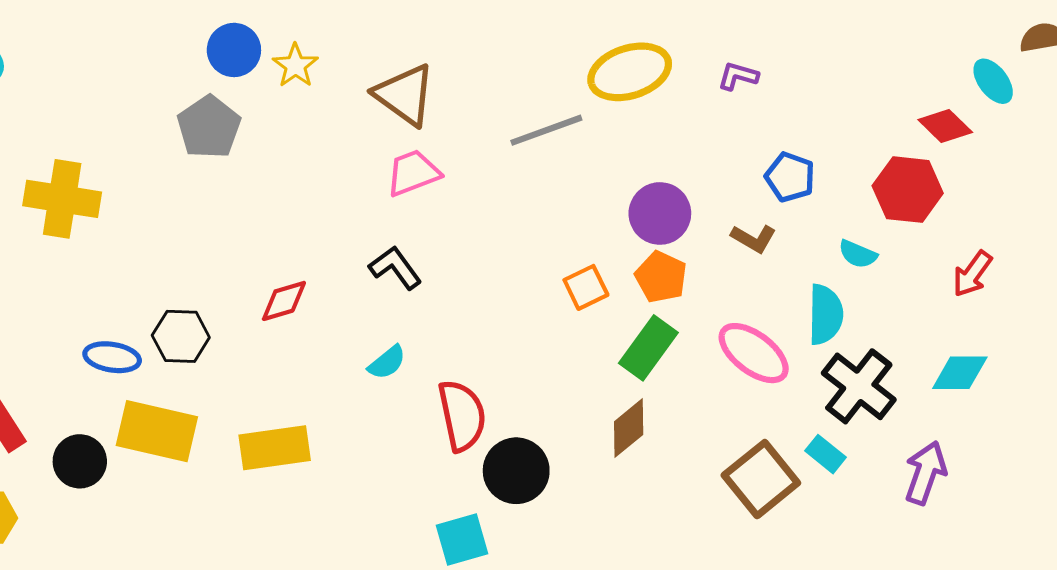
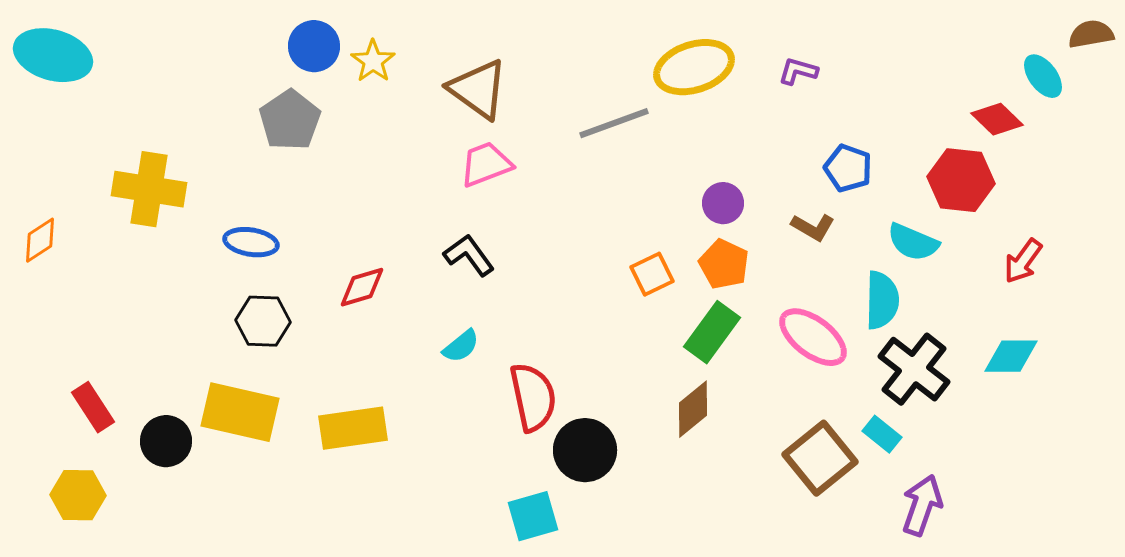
purple circle: (660, 213) -> (723, 203), size x0.7
cyan semicircle: (858, 254) -> (913, 242), size x1.4
blue ellipse: (112, 357) -> (251, 242), moved
purple arrow: (925, 473) -> (922, 505), moved

